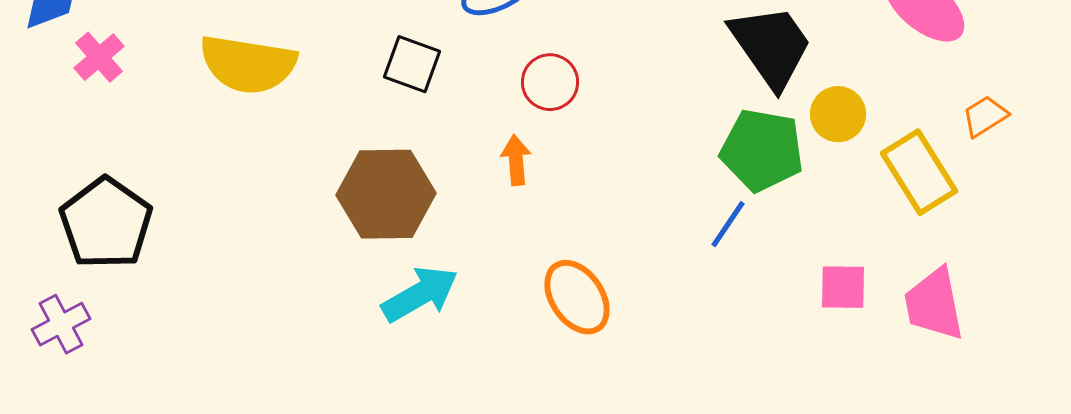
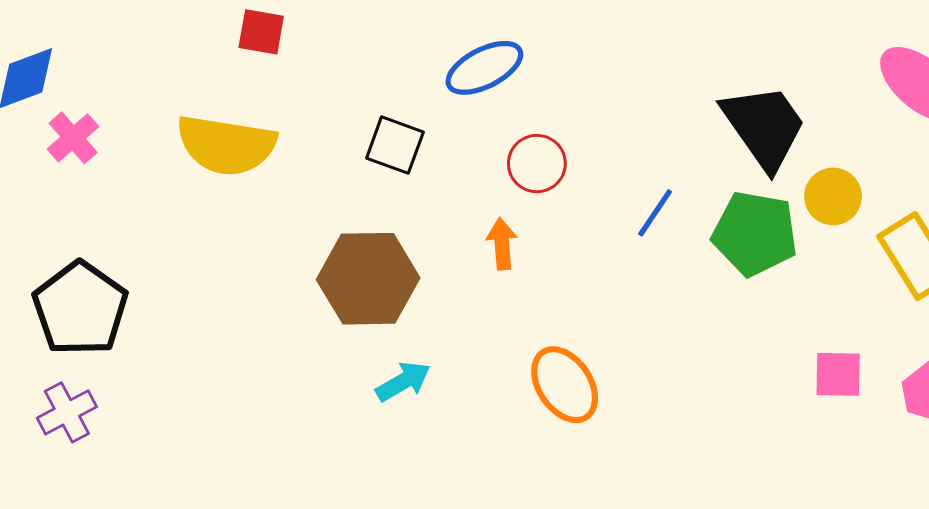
blue line: (728, 224) -> (655, 213), moved
cyan arrow: (420, 294) -> (403, 382), size x0.7
purple cross: (61, 324) -> (67, 412), moved

